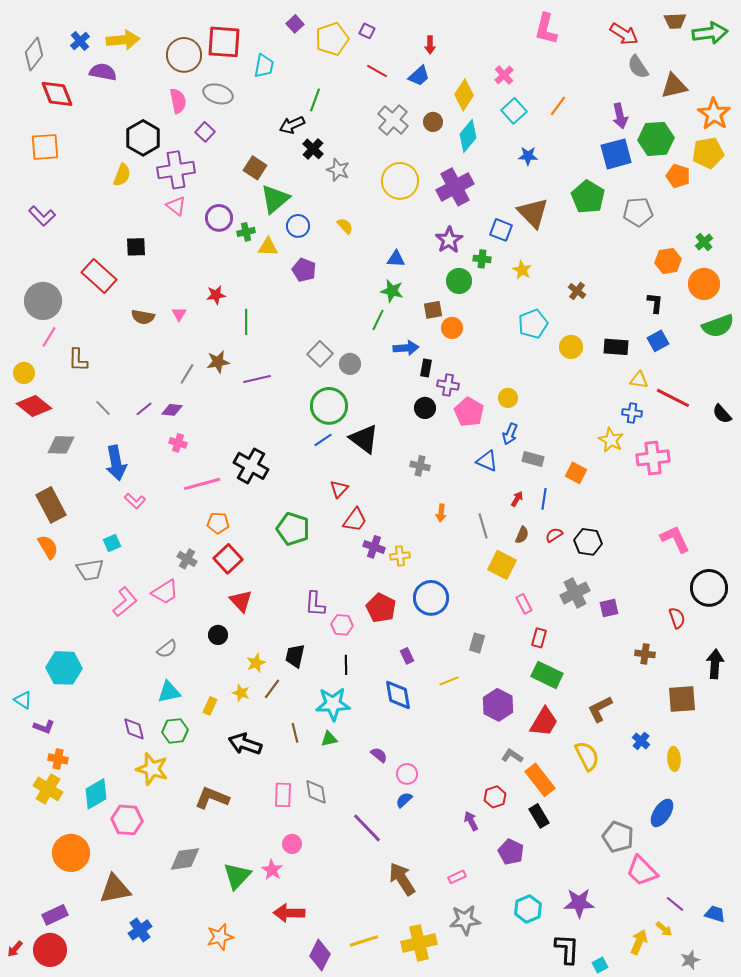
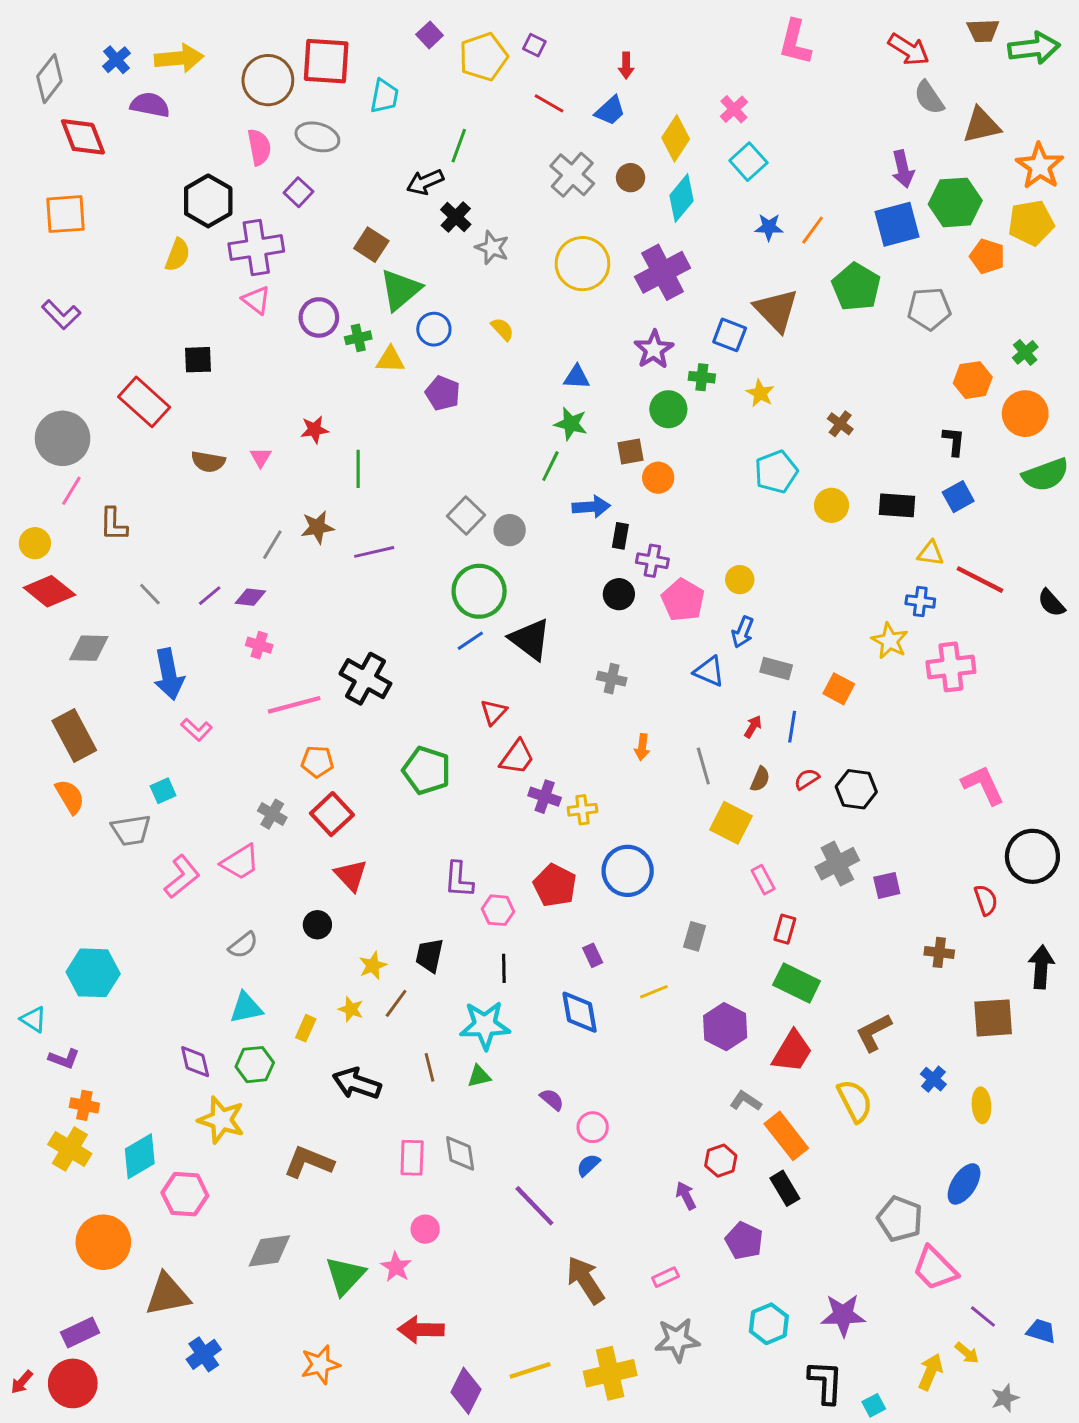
orange line: (558, 106) -> (813, 230), moved

